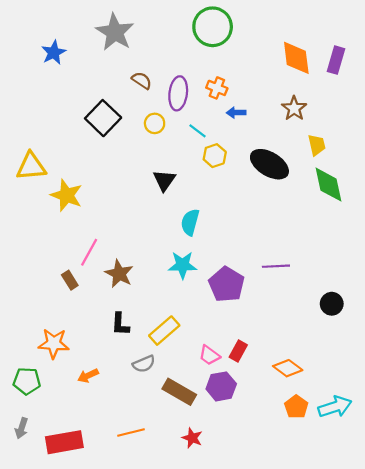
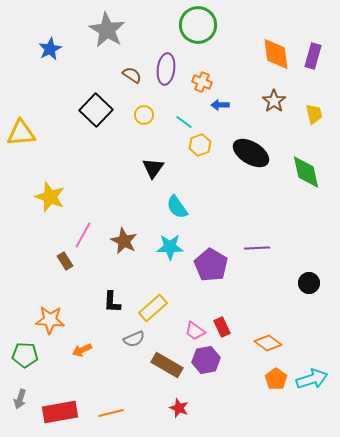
purple ellipse: (178, 93) -> (166, 69), moved
yellow trapezoid: (317, 145) -> (314, 114), moved
yellow triangle: (31, 166) -> (21, 133), moved
yellow star: (67, 195) -> (50, 197), moved
cyan semicircle: (190, 222) -> (177, 207), turned -50
brown star: (119, 274) -> (124, 241), moved
red rectangle: (238, 351) -> (222, 327), turned -54
orange line: (131, 433) -> (111, 413), moved

